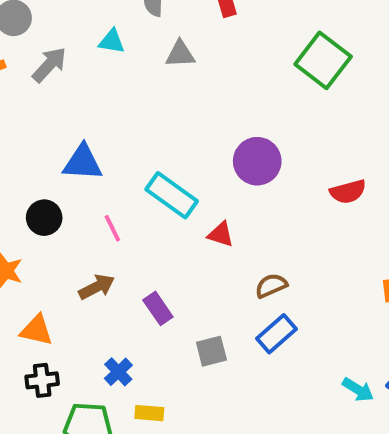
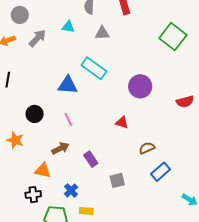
blue triangle: (83, 163) -> (68, 85), moved
cyan rectangle: (172, 195) -> (94, 68), moved
orange triangle: (36, 330) -> (43, 170), moved
blue rectangle: (277, 334) -> (160, 172), moved

